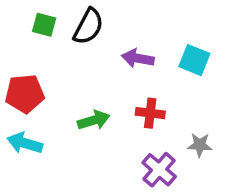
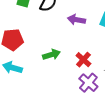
red cross: (150, 113) -> (83, 60), moved, turned 35

